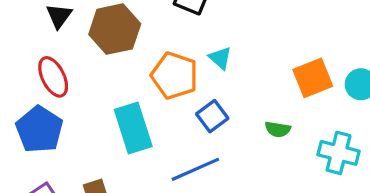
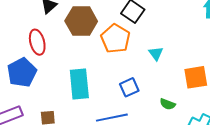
cyan triangle: (220, 58) -> (156, 54), moved
orange pentagon: (175, 76) -> (115, 39), moved

